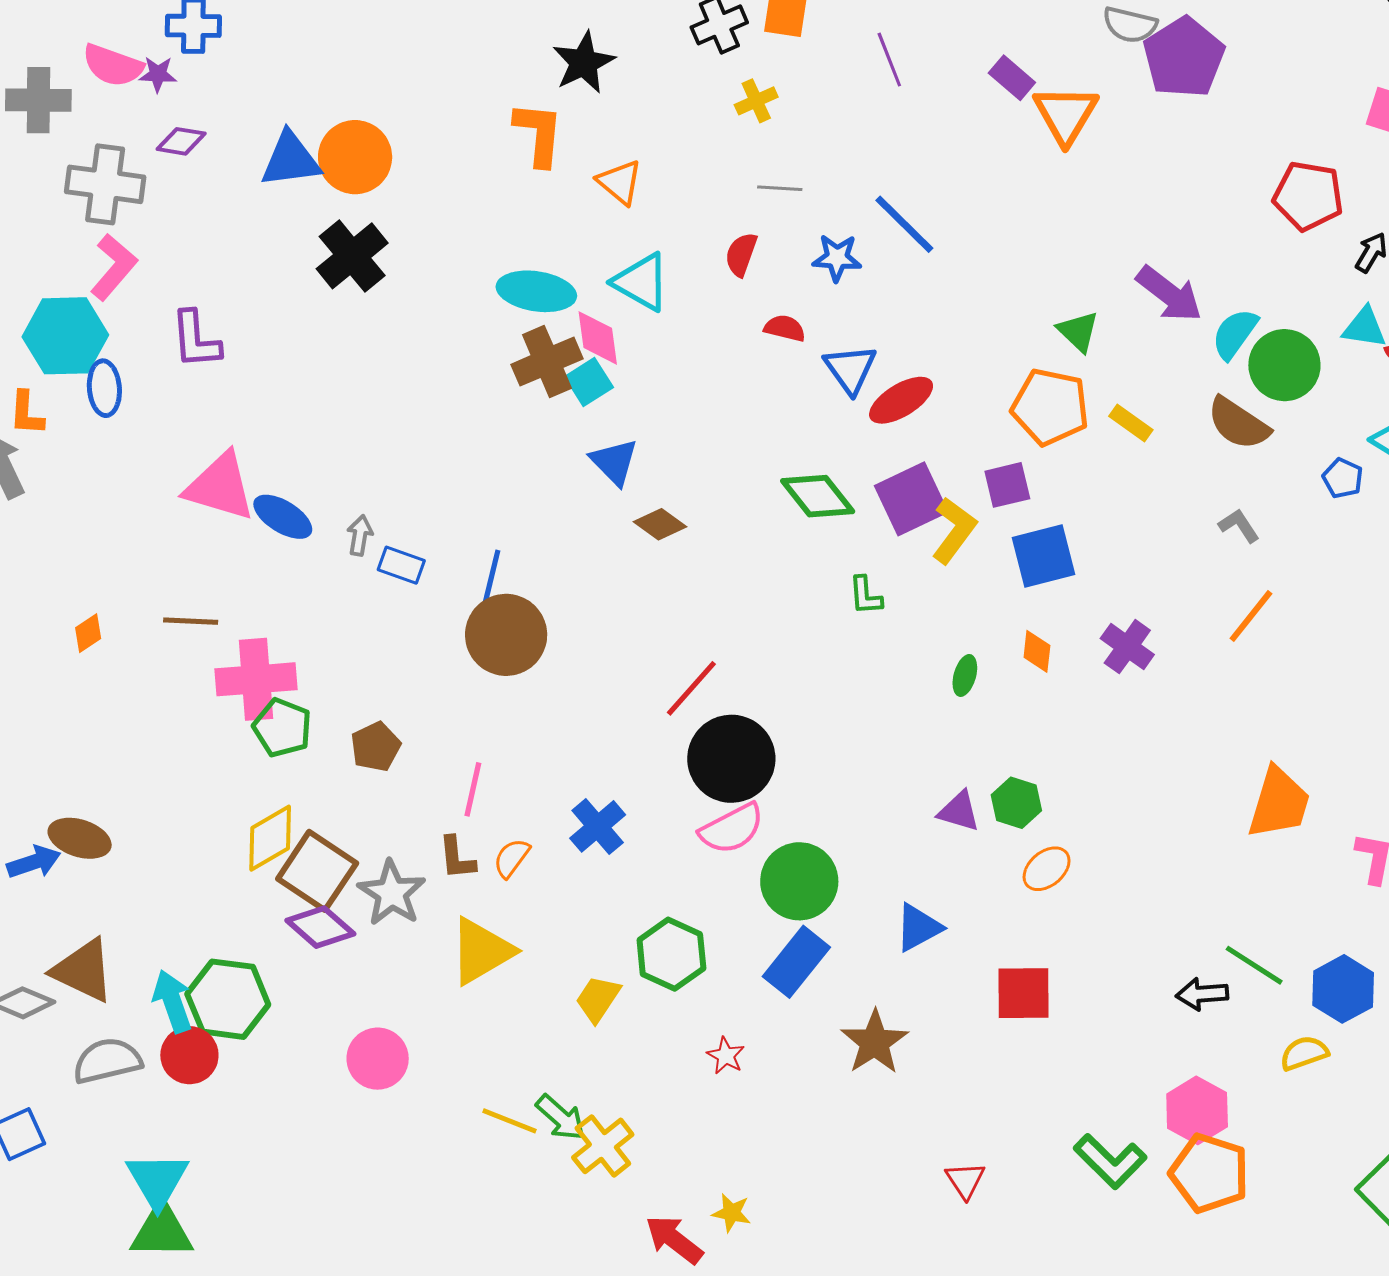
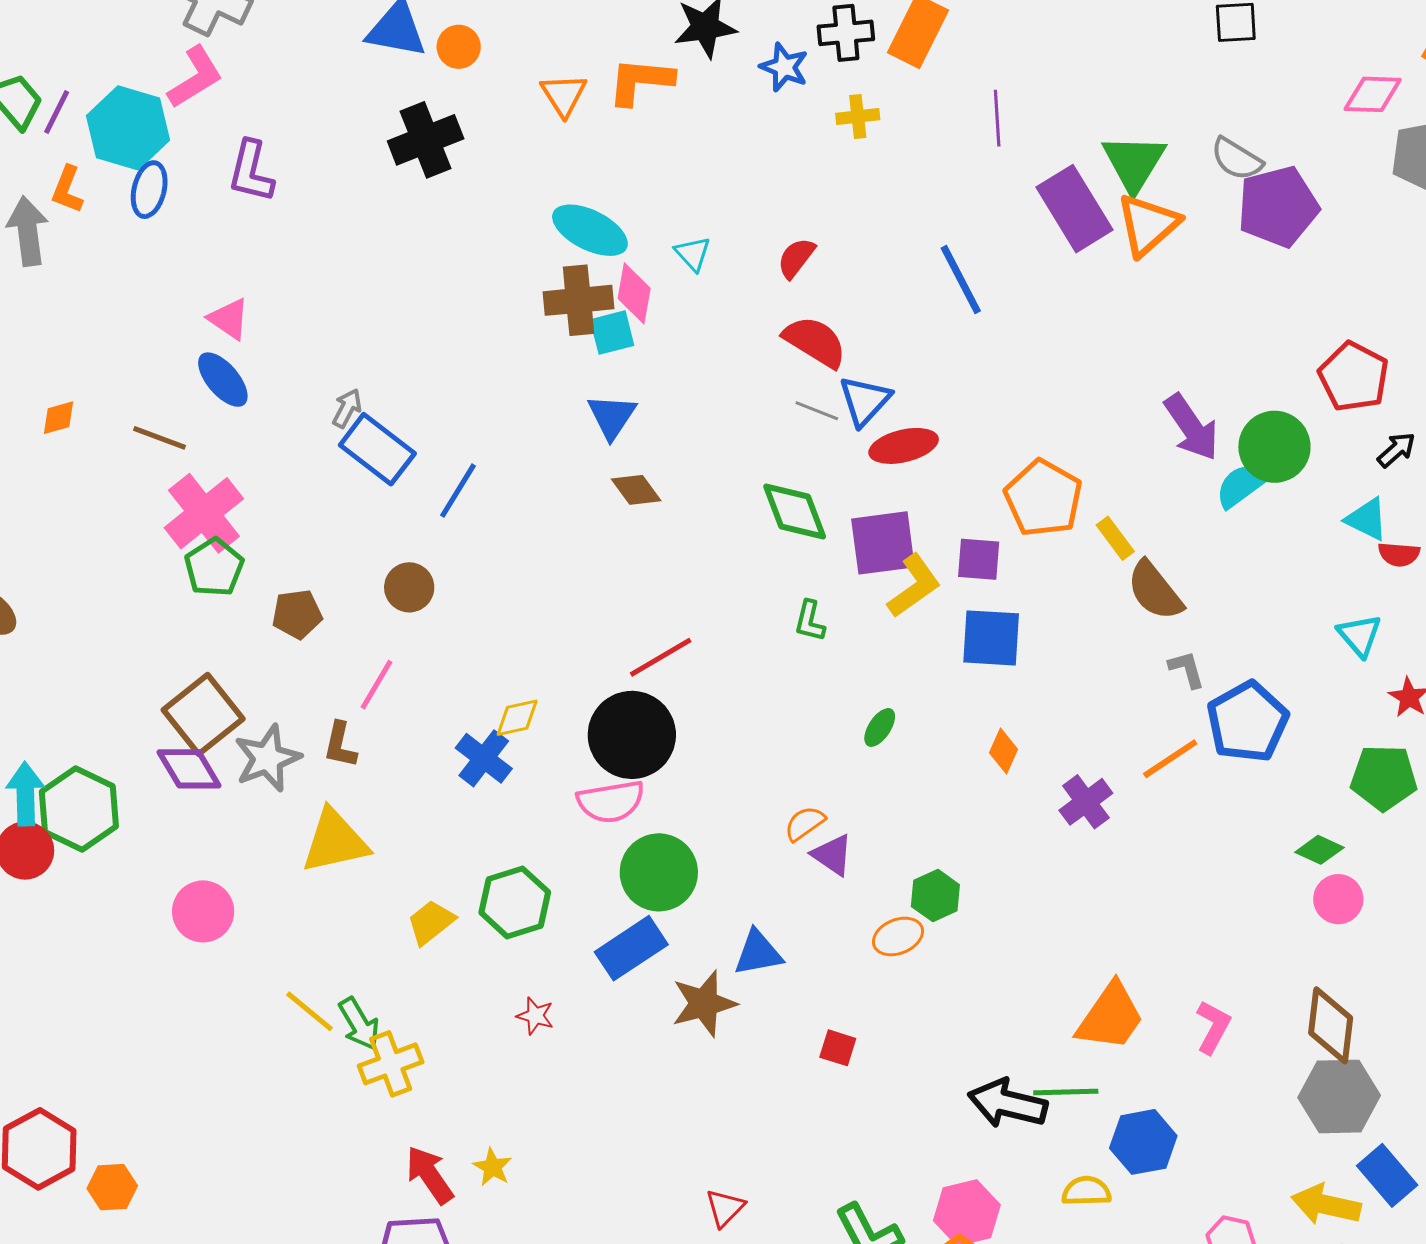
purple rectangle: (1012, 78) -> (1074, 209), moved, size x1.8
orange L-shape: (539, 134) -> (641, 81), turned -108
orange circle: (355, 157) -> (459, 47), size x0.6
orange triangle: (620, 182) -> (564, 95), moved
gray line: (780, 188) -> (817, 411), moved
blue star: (837, 258) -> (784, 67), moved
cyan triangle: (641, 282) -> (693, 254), size x0.6
red semicircle: (785, 328) -> (815, 342), size x1.6
green triangle: (1078, 331) -> (1134, 163), moved, size x1.5
green circle: (1284, 365) -> (1274, 447), moved
brown semicircle: (1238, 423) -> (1155, 591), moved
blue pentagon: (1343, 478) -> (1248, 722), moved, size x2.0
pink triangle: (220, 487) -> (229, 319), size x0.6
blue ellipse: (283, 517) -> (223, 380), moved
blue rectangle: (401, 565) -> (377, 449), size x1.6
brown circle: (506, 635) -> (409, 587), moved, size x0.6
purple cross: (1127, 647) -> (1086, 802), moved
orange diamond: (1037, 651) -> (1004, 751), moved
pink cross: (256, 679) -> (204, 513), turned 38
red line: (691, 688) -> (661, 657), moved
green hexagon: (1016, 803) -> (935, 896), moved
orange trapezoid: (1279, 803) -> (1110, 1017), moved
blue cross: (598, 826) -> (484, 758), turned -30
yellow diamond: (270, 838) -> (517, 718), moved, size x0.7
orange semicircle: (512, 858) -> (805, 823), moved
green line: (1254, 965) -> (1066, 1092), turned -52
red square: (1024, 993) -> (838, 1048), size x0.6
black arrow: (1202, 994) -> (1007, 1103), size x1.5
brown star: (875, 1042) -> (704, 1004), moved
red star: (726, 1056) -> (535, 1016), turned -30

